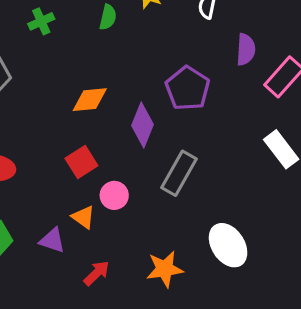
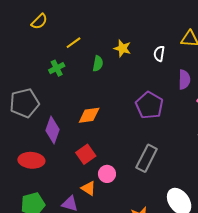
purple diamond: (143, 125) -> (52, 130), moved

